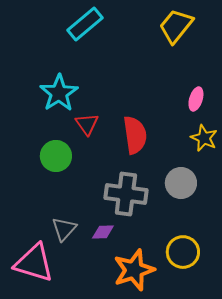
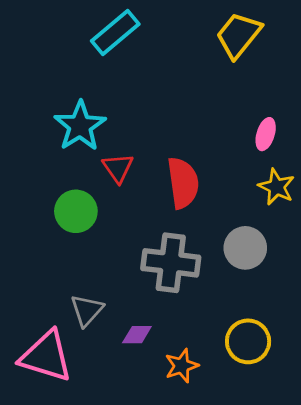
purple diamond: (103, 232) -> (137, 335), moved
orange star: (134, 270) -> (182, 366), size x0.6

